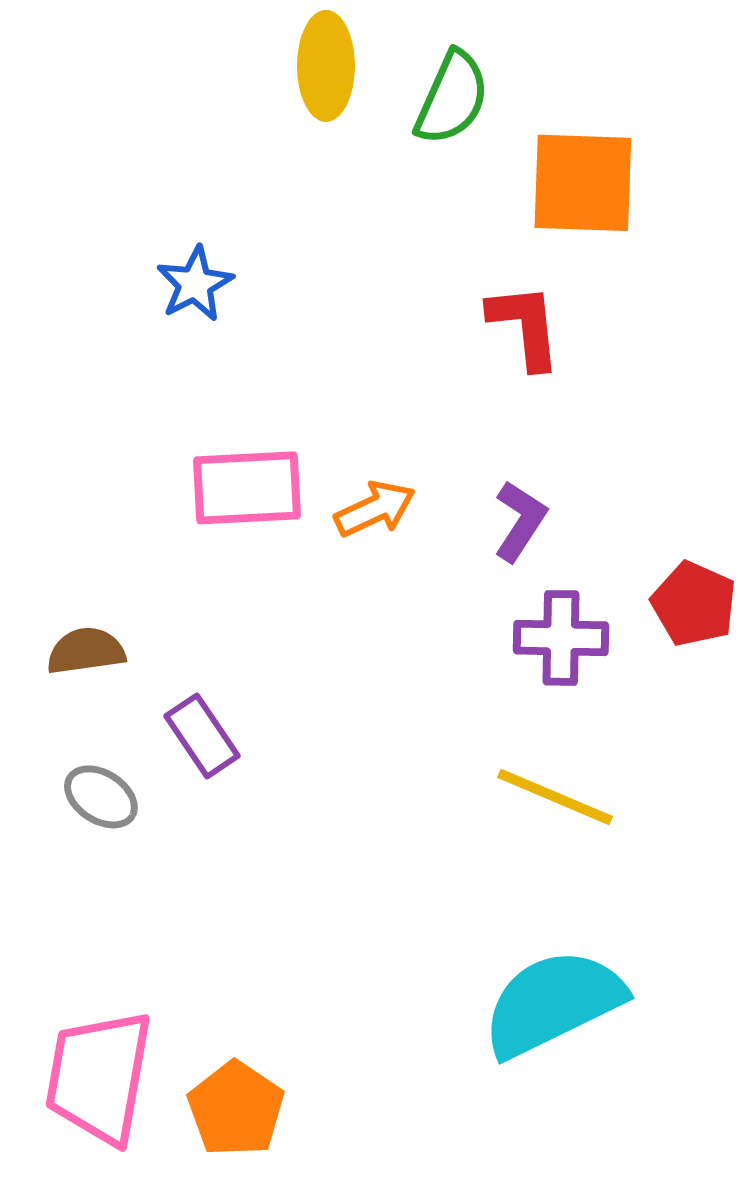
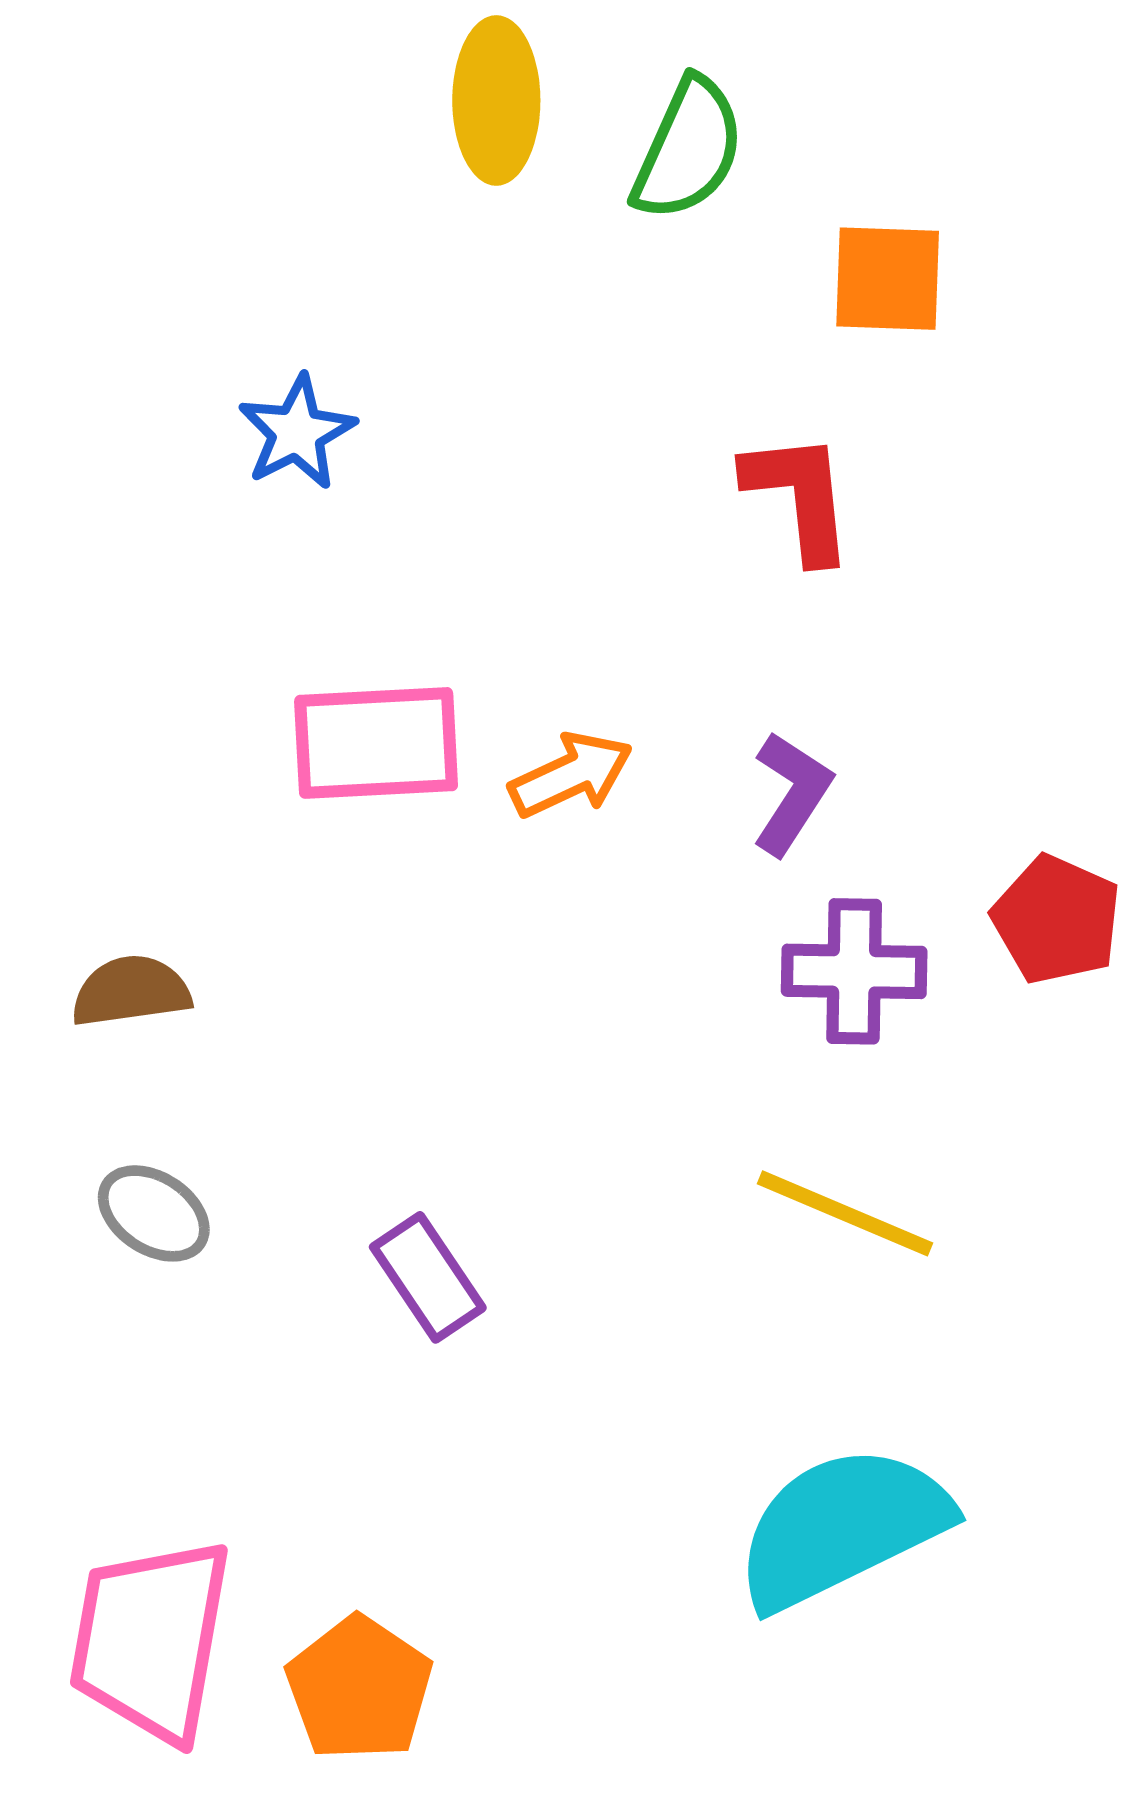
orange square: (583, 183) -> (888, 279), size x0.7
purple rectangle: (202, 736) -> (428, 1277), moved

